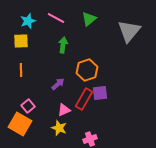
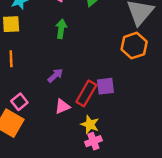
orange hexagon: (87, 70) -> (134, 46), moved
yellow star: (59, 128) -> (90, 124), moved

